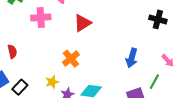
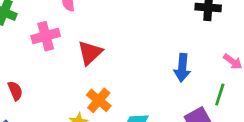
red triangle: (82, 23) -> (90, 53), moved
orange cross: (71, 59) -> (99, 100), moved

